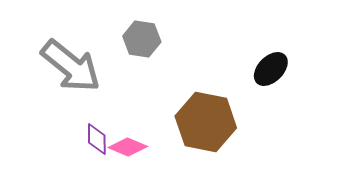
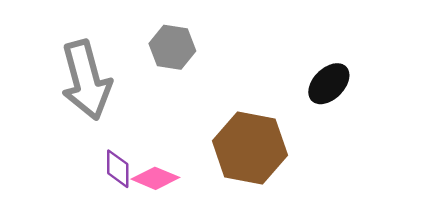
gray arrow: (71, 66) -> (86, 80), turned 36

